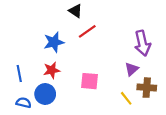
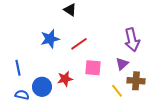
red line: (87, 31) -> (79, 44), moved
red star: (52, 70) -> (65, 79), moved
pink square: (89, 81) -> (93, 68), moved

